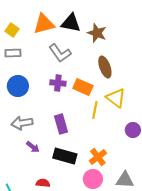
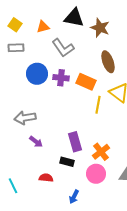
orange triangle: (44, 24) -> (43, 27), moved, size x0.6
blue circle: (18, 86) -> (37, 74), moved
purple rectangle: (61, 124) -> (75, 142), moved
black rectangle: (65, 156) -> (67, 162), moved, size x0.6

